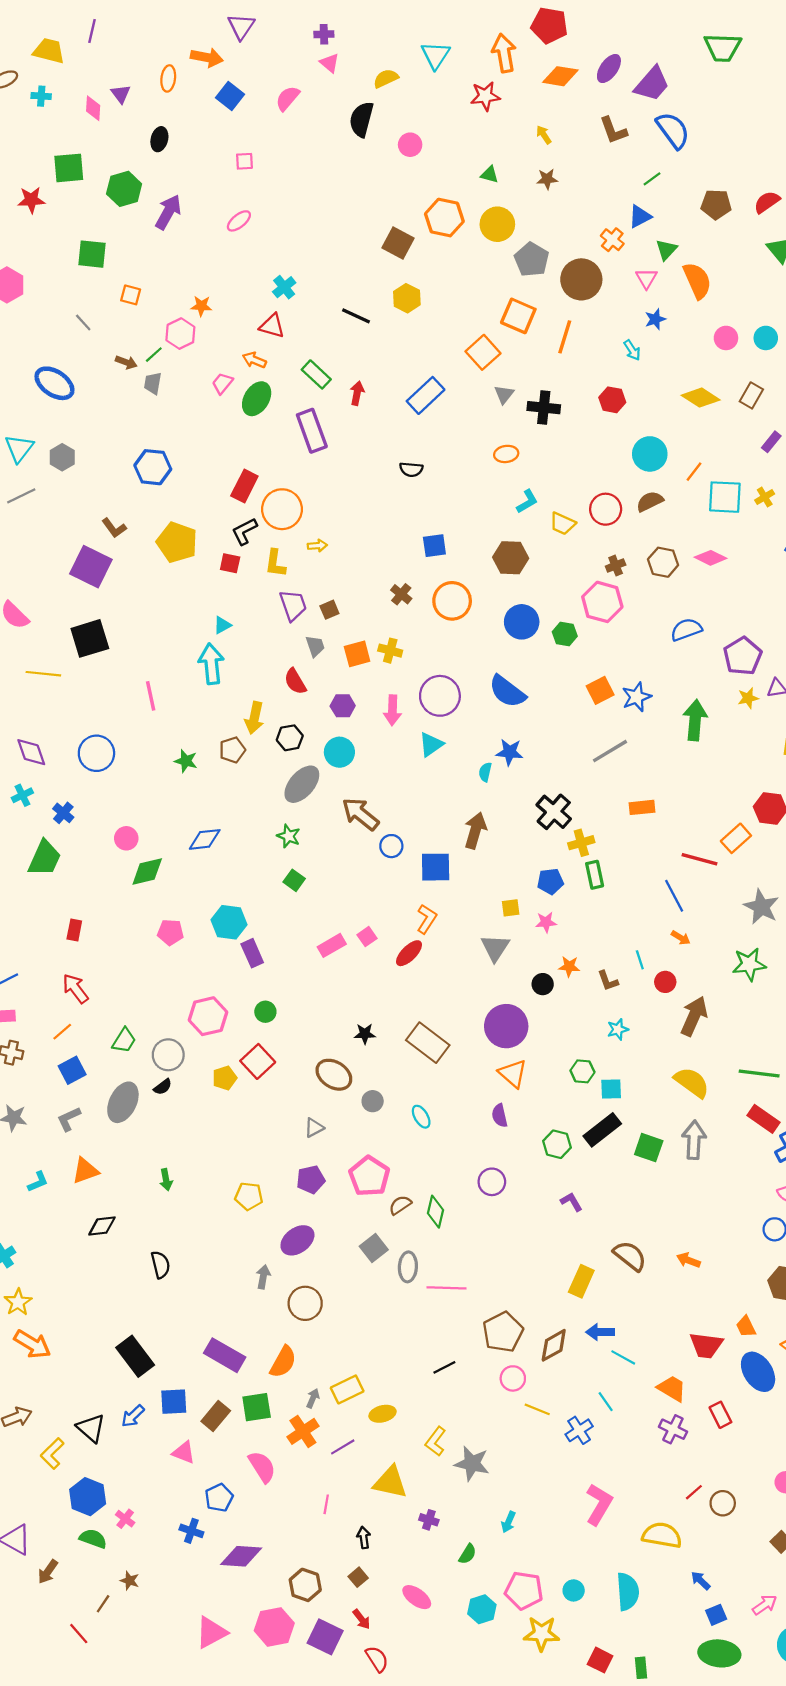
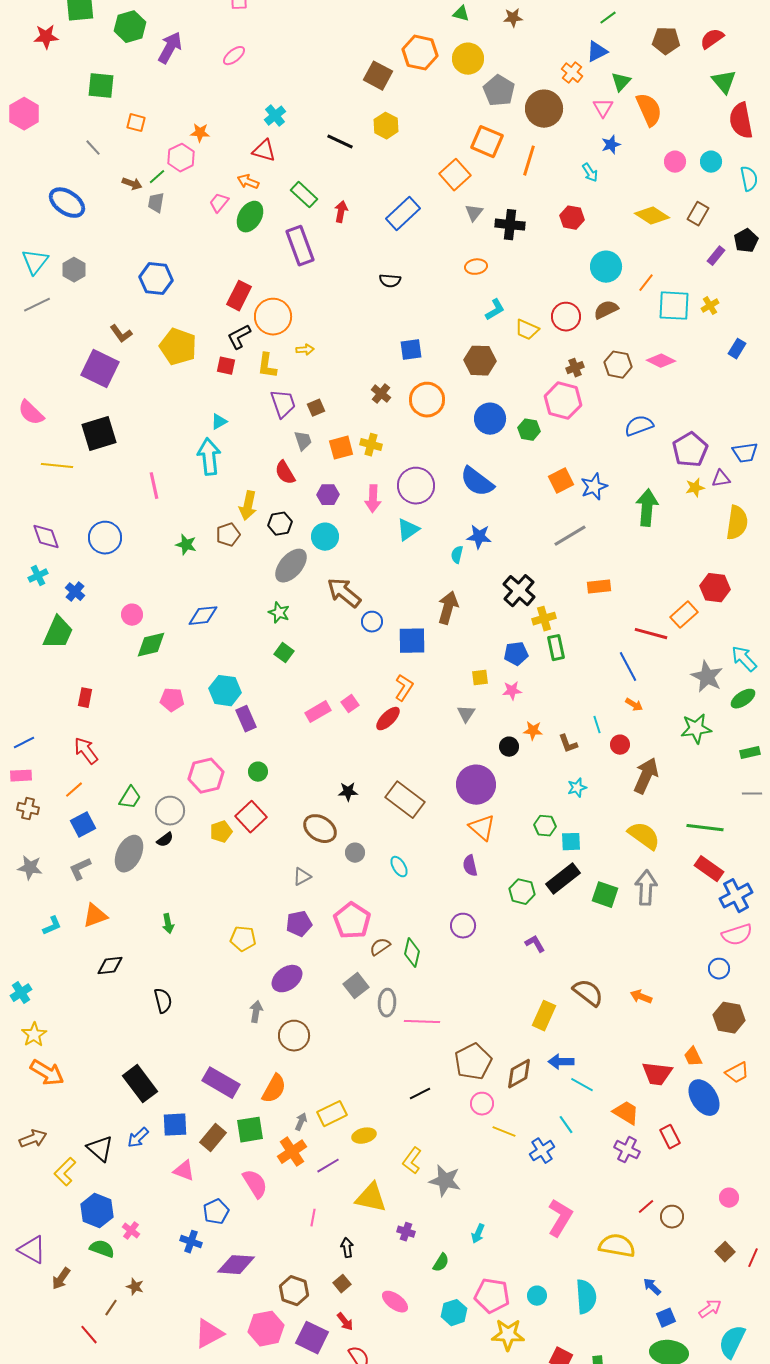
gray triangle: (495, 948) -> (466, 714), size x0.7

